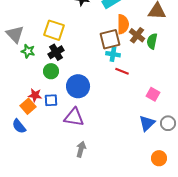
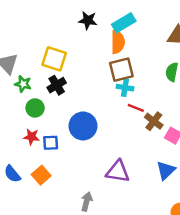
orange semicircle: (123, 24) -> (118, 42), moved
brown cross: (137, 35) -> (154, 121), moved
green circle: (51, 71) -> (35, 108), moved
orange square: (28, 106) -> (41, 175), moved
purple triangle: (74, 117) -> (118, 172), moved

